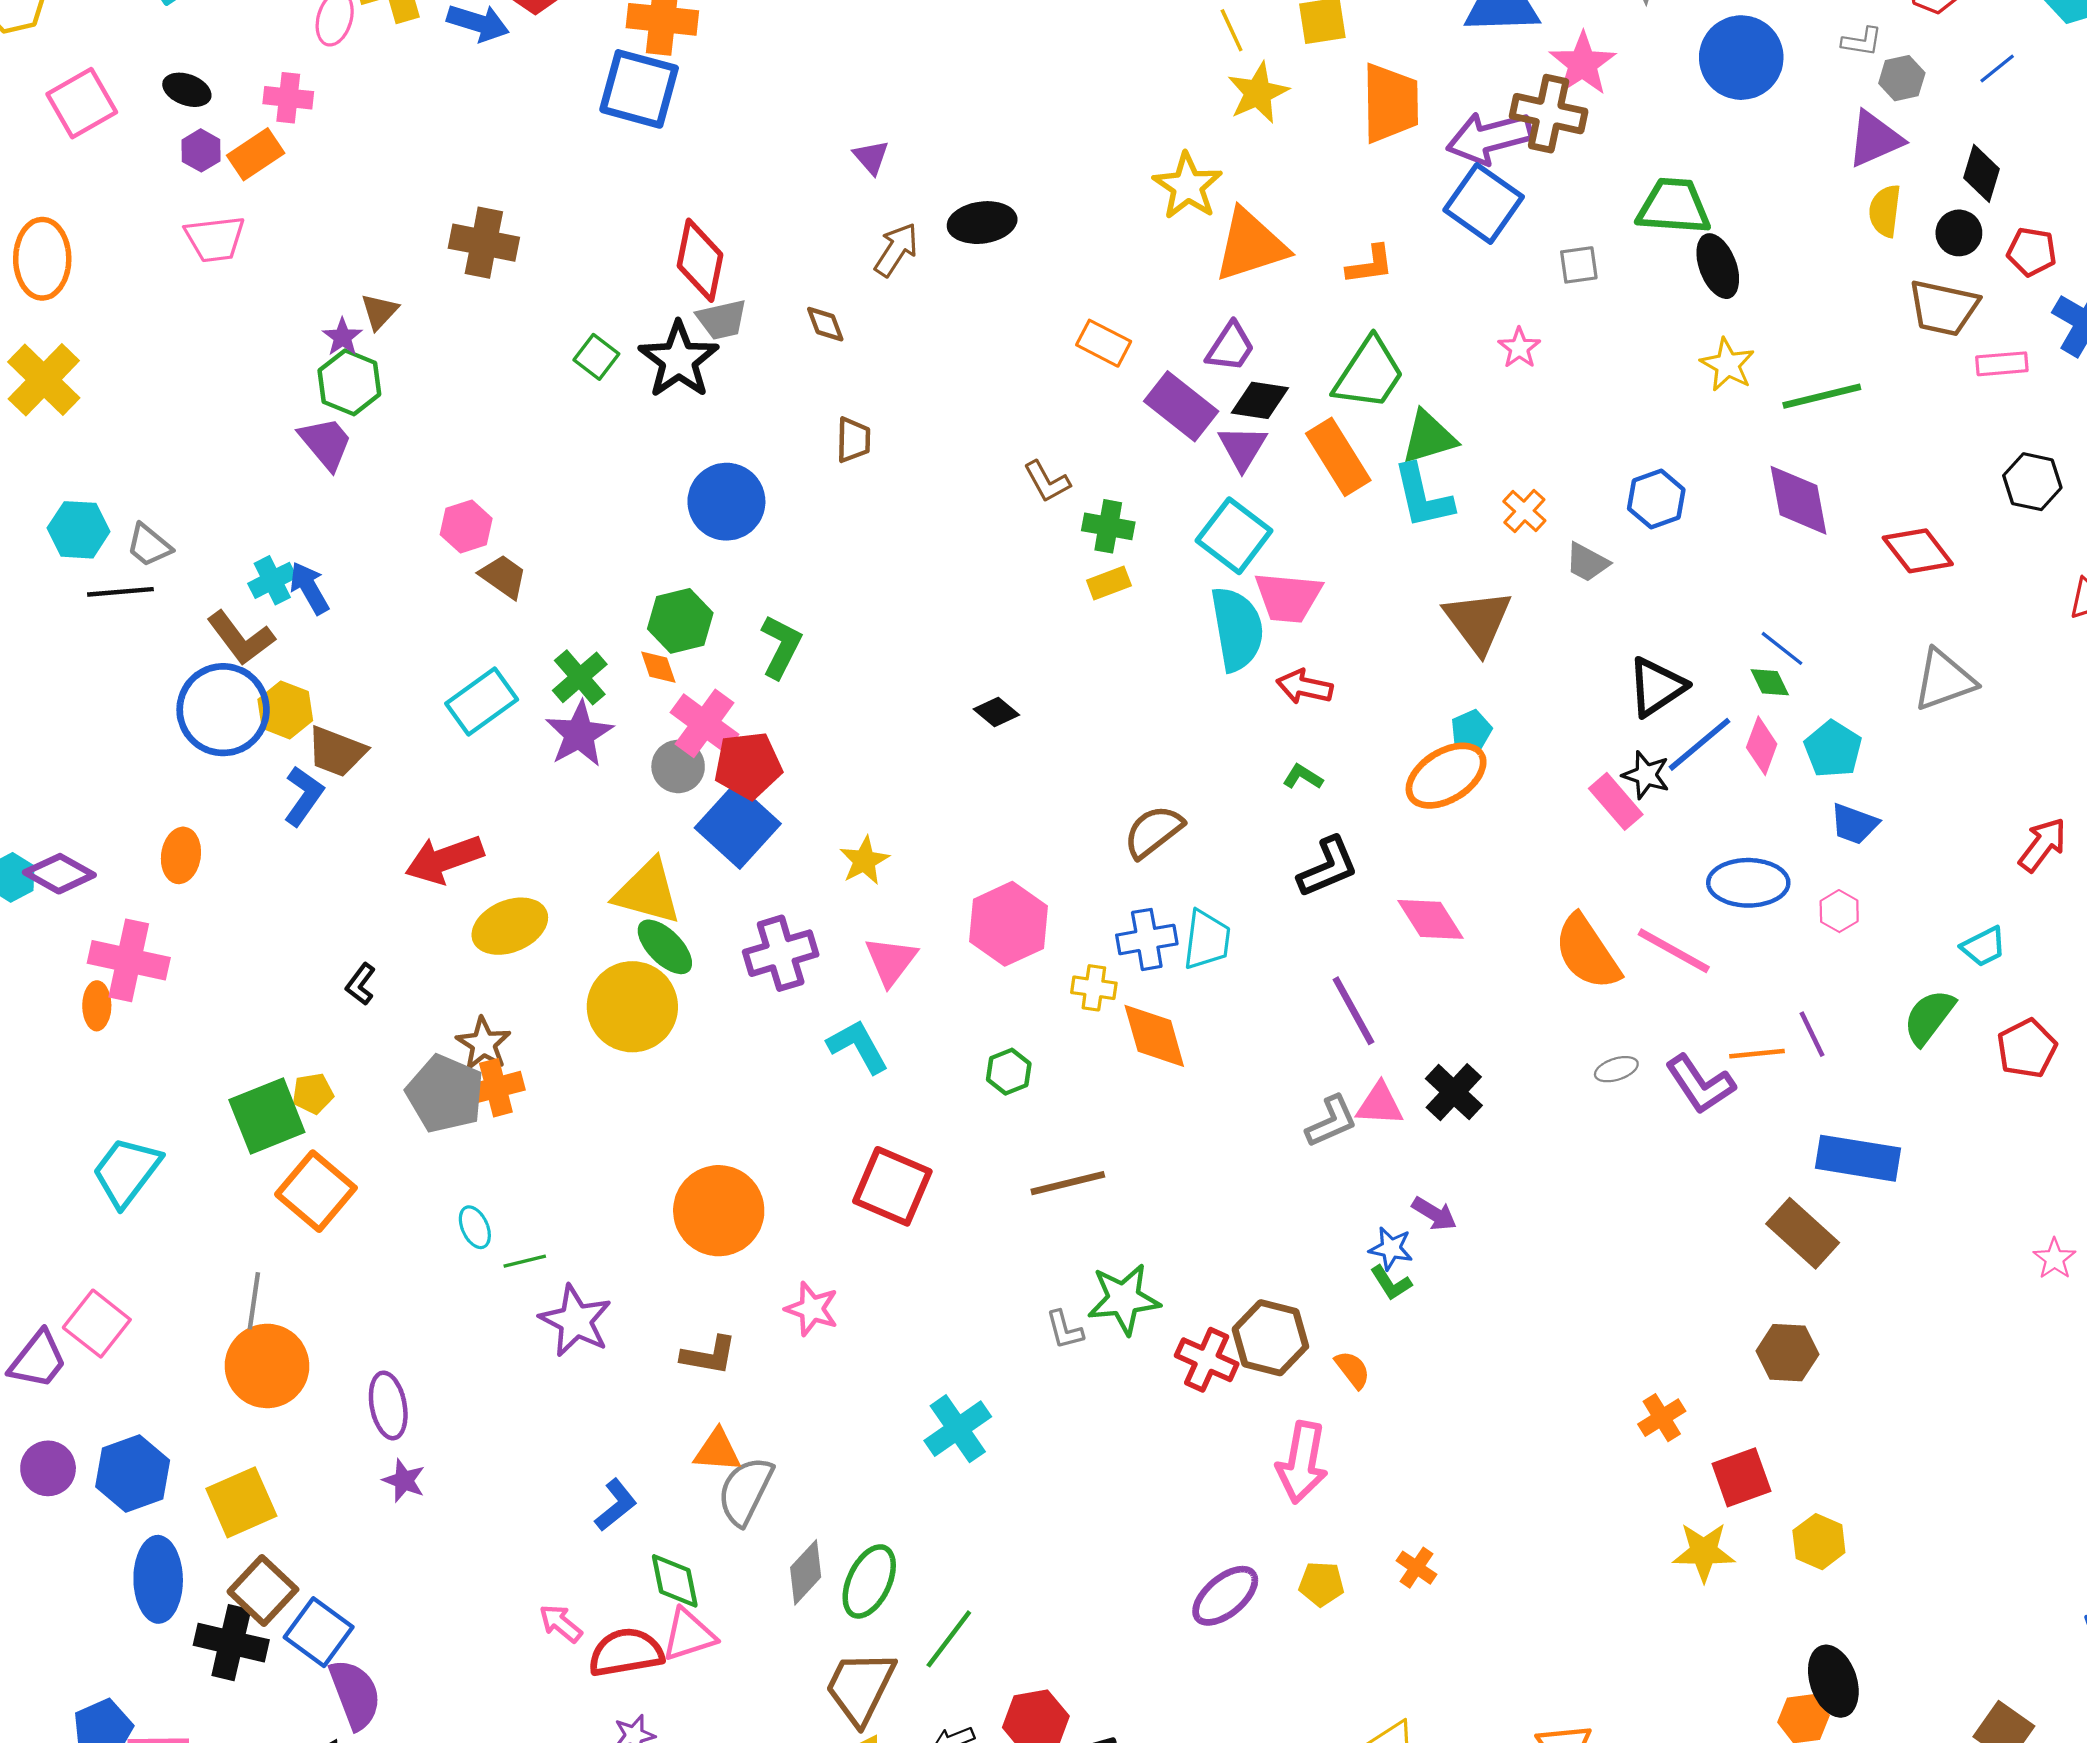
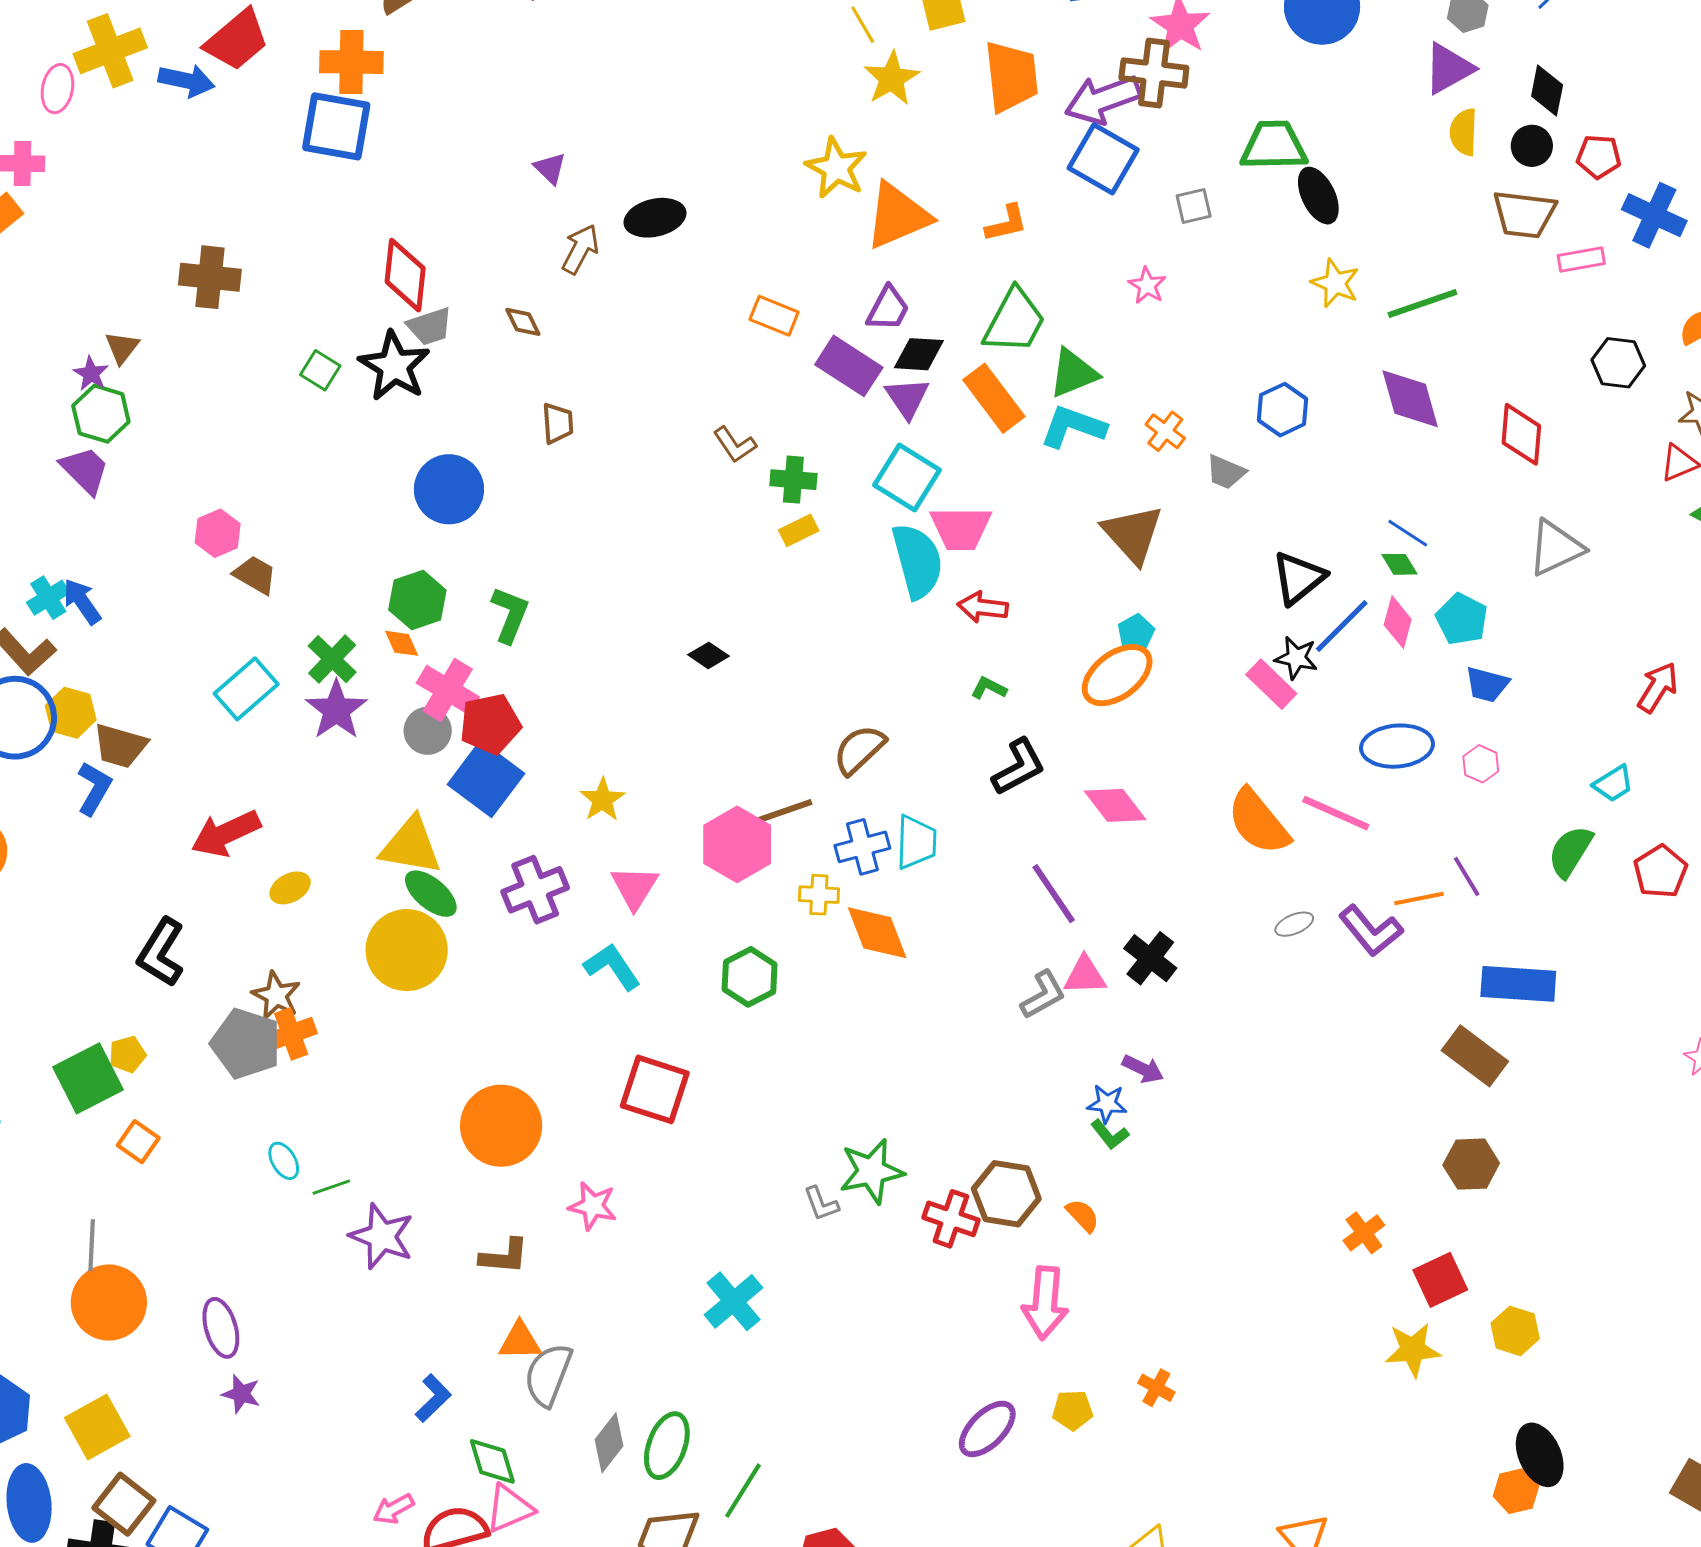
cyan L-shape: (1423, 496) -> (1073, 427), turned 128
red diamond: (1918, 551) -> (1521, 434), turned 48
yellow ellipse: (510, 926) -> (290, 888), size x0.6
black L-shape: (361, 984) -> (161, 952), size x1.8
green hexagon: (1009, 1072) -> (750, 977), size x1.4
brown line: (1068, 1183) -> (780, 813), moved
orange square: (316, 1191) -> (138, 1142), size x0.6
pink arrow: (561, 1623) -> (394, 1509), turned -63

